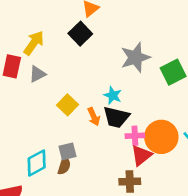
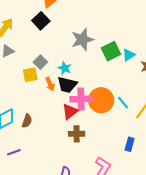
yellow square: (67, 105) -> (30, 75), turned 35
pink cross: (135, 136) -> (81, 99), size x1.5
gray square: (68, 151) -> (40, 62), moved, turned -32
red triangle: (141, 155) -> (70, 111), moved

